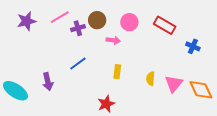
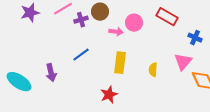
pink circle: (129, 22) -> (134, 23), moved
yellow rectangle: (117, 72) -> (120, 63), size x1.5
pink triangle: (174, 84) -> (183, 62), moved

